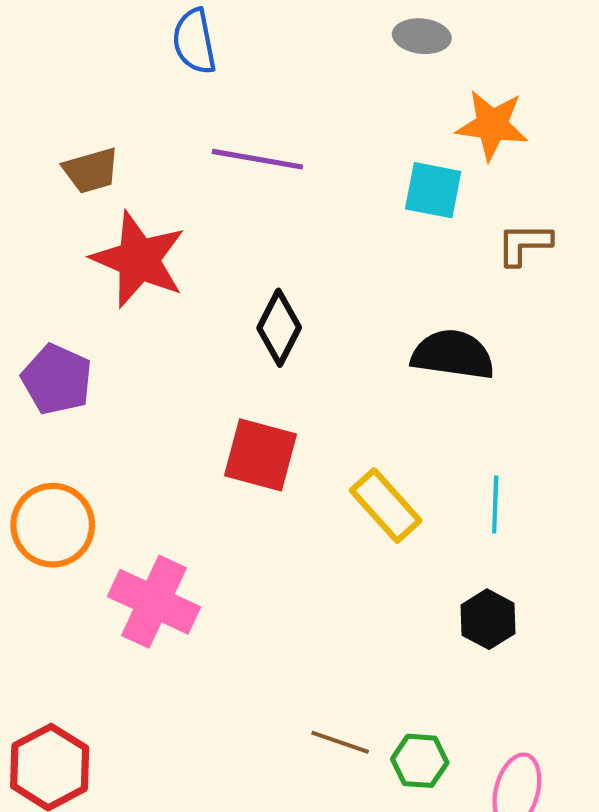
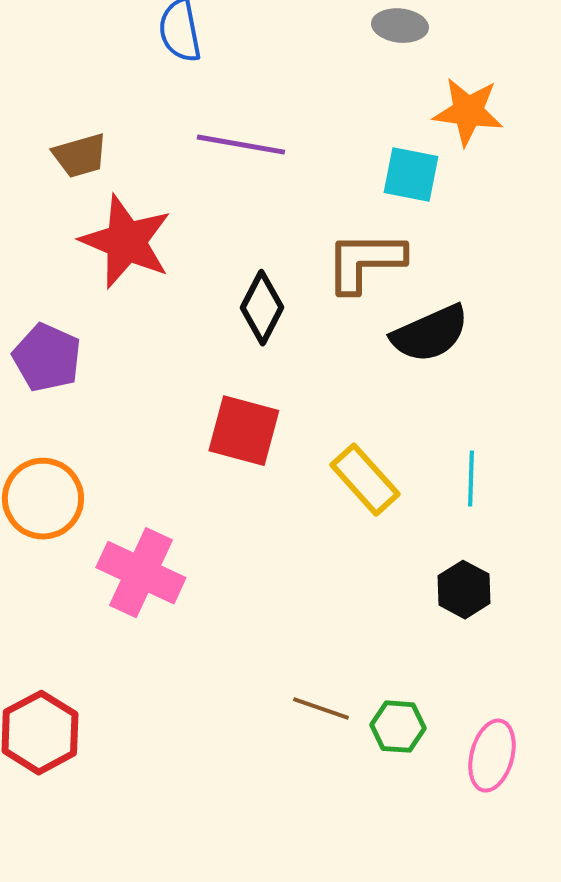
brown L-shape: (524, 244) -> (365, 262), moved, size x1.5
black semicircle: (453, 355) -> (430, 334), turned 148

